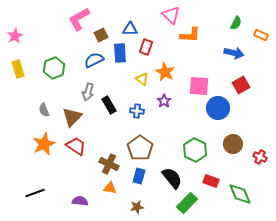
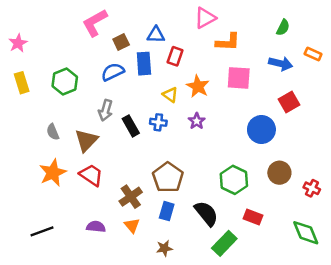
pink triangle: (171, 15) -> (205, 18), turned 48
orange rectangle: (261, 35) -> (313, 54), moved
pink square: (199, 86) -> (239, 78), moved
blue cross: (137, 111) -> (158, 122), moved
brown cross: (109, 164) -> (131, 197), turned 30
orange triangle: (110, 188) -> (132, 225), turned 40
green diamond: (240, 194) -> (306, 233), moved
purple semicircle: (80, 201) -> (96, 227), moved

